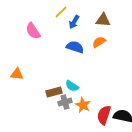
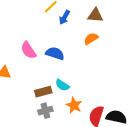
pink semicircle: (33, 31) -> (28, 50), moved
blue semicircle: (75, 47) -> (55, 53), moved
gray cross: (65, 102) -> (45, 111), moved

